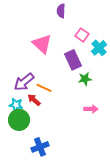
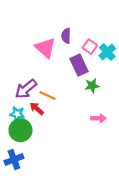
purple semicircle: (61, 11) -> (66, 36), moved
pink square: (82, 35) -> (90, 47), moved
blue cross: (40, 147) -> (14, 160), moved

